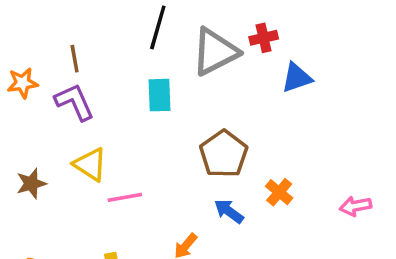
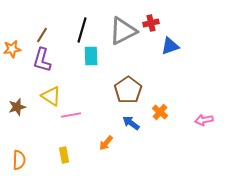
black line: (158, 27) -> (82, 30), moved
brown line: (75, 59) -> (42, 35), turned 42
purple L-shape: (75, 102) -> (42, 60), turned -140

